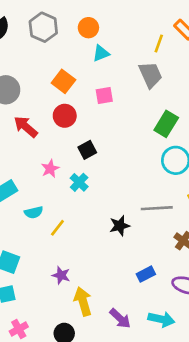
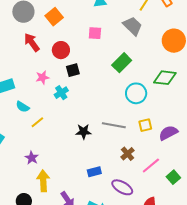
gray trapezoid: (150, 75) -> (133, 26), turned -35
orange square: (63, 81) -> (54, 17), moved
red circle: (65, 116) -> (61, 50), moved
green rectangle: (166, 124) -> (122, 63), moved
cyan semicircle: (34, 212) -> (23, 107), turned 32

